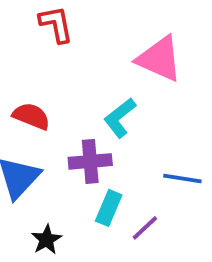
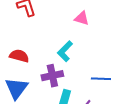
pink triangle: (159, 59) -> (82, 18), size x0.6

